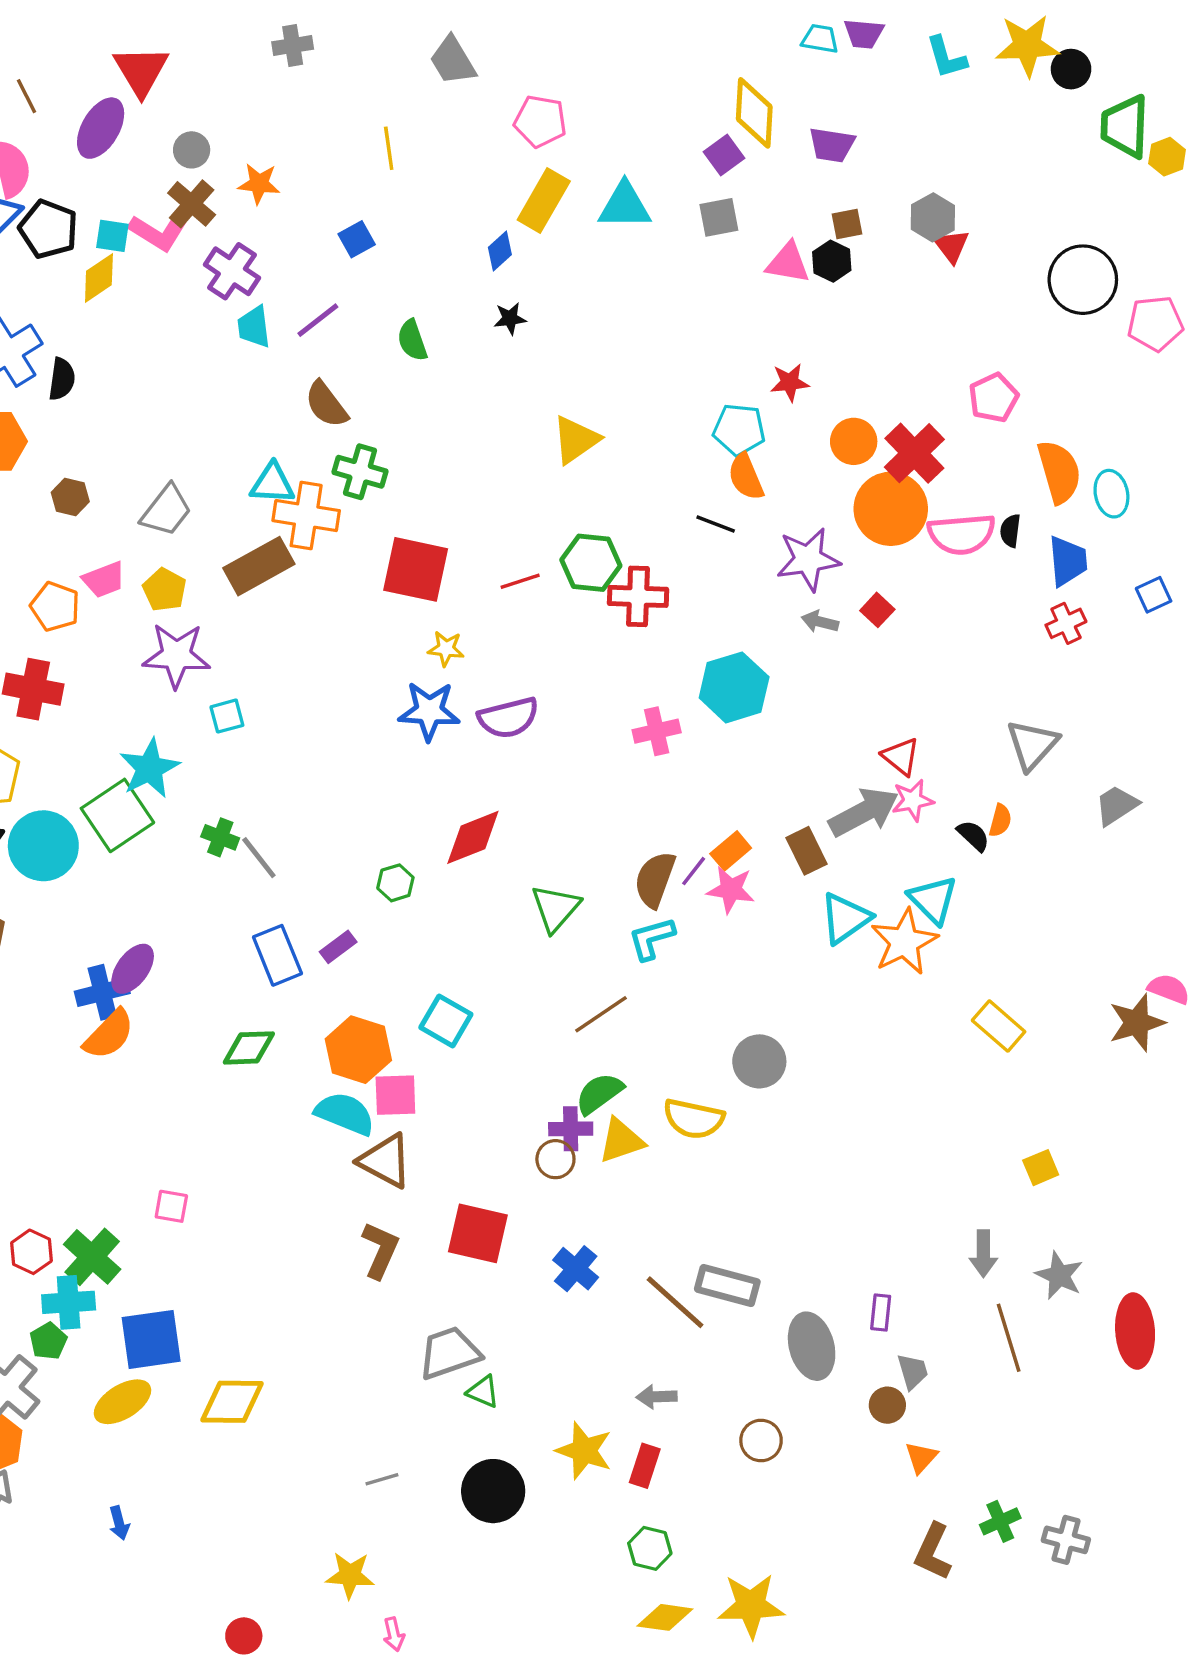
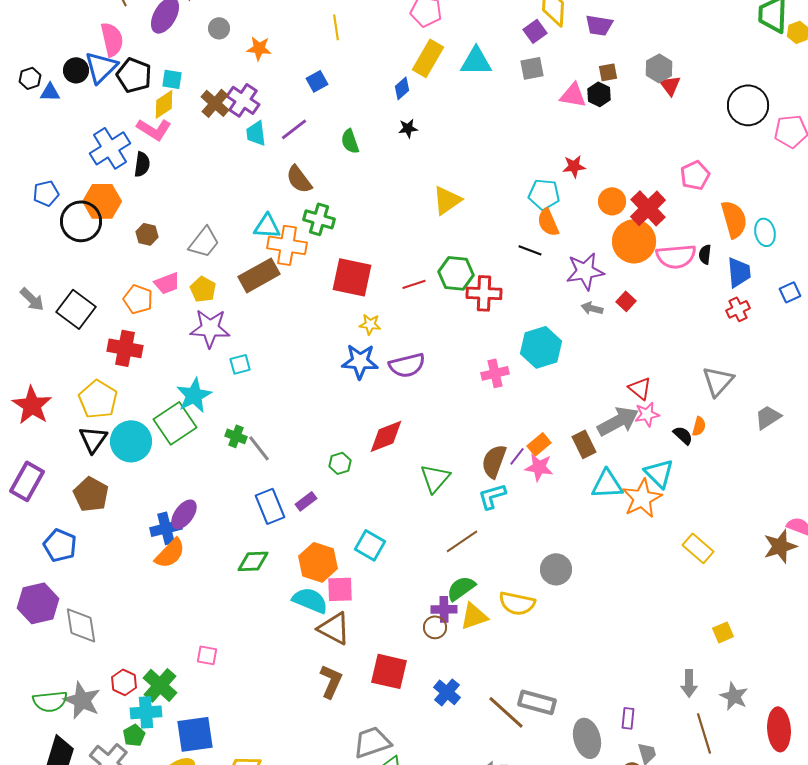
brown cross: (192, 204) -> (215, 103), moved
pink L-shape: (158, 233) -> (154, 129), moved
cyan triangle: (845, 918) -> (607, 484), turned 32

